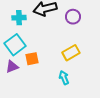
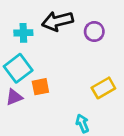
yellow rectangle: (71, 53) -> (103, 88), moved
cyan arrow: (64, 78) -> (82, 123), moved

